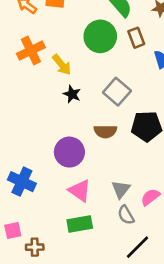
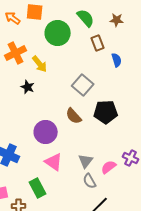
green circle: (100, 36) -> (58, 33), moved
black star: (72, 94) -> (28, 87), moved
brown semicircle: (105, 131) -> (74, 116), turned 48
green rectangle: (80, 224) -> (38, 188), moved, turned 72

